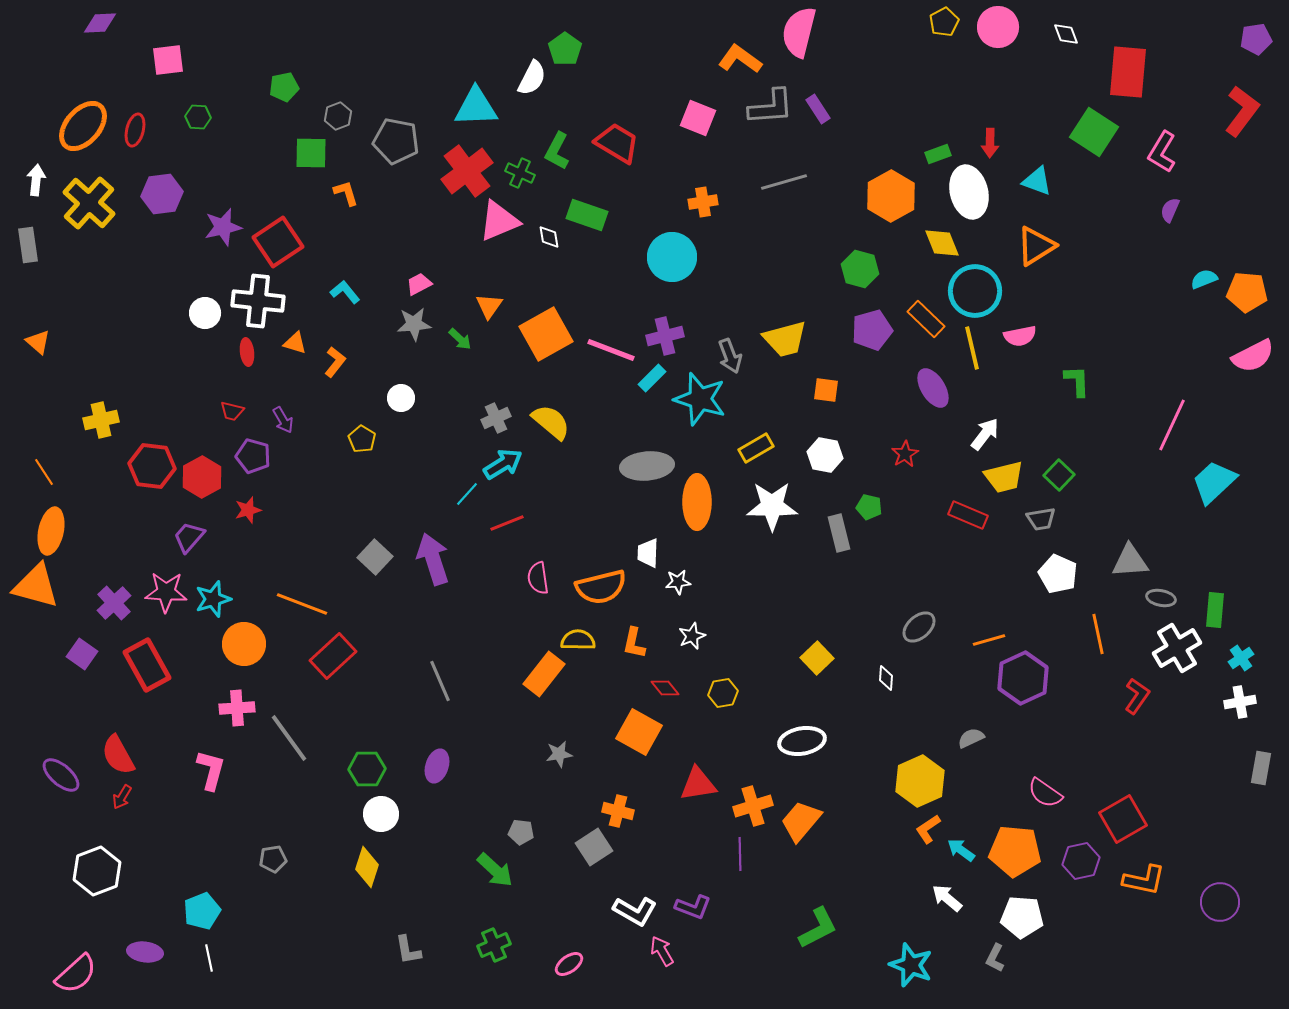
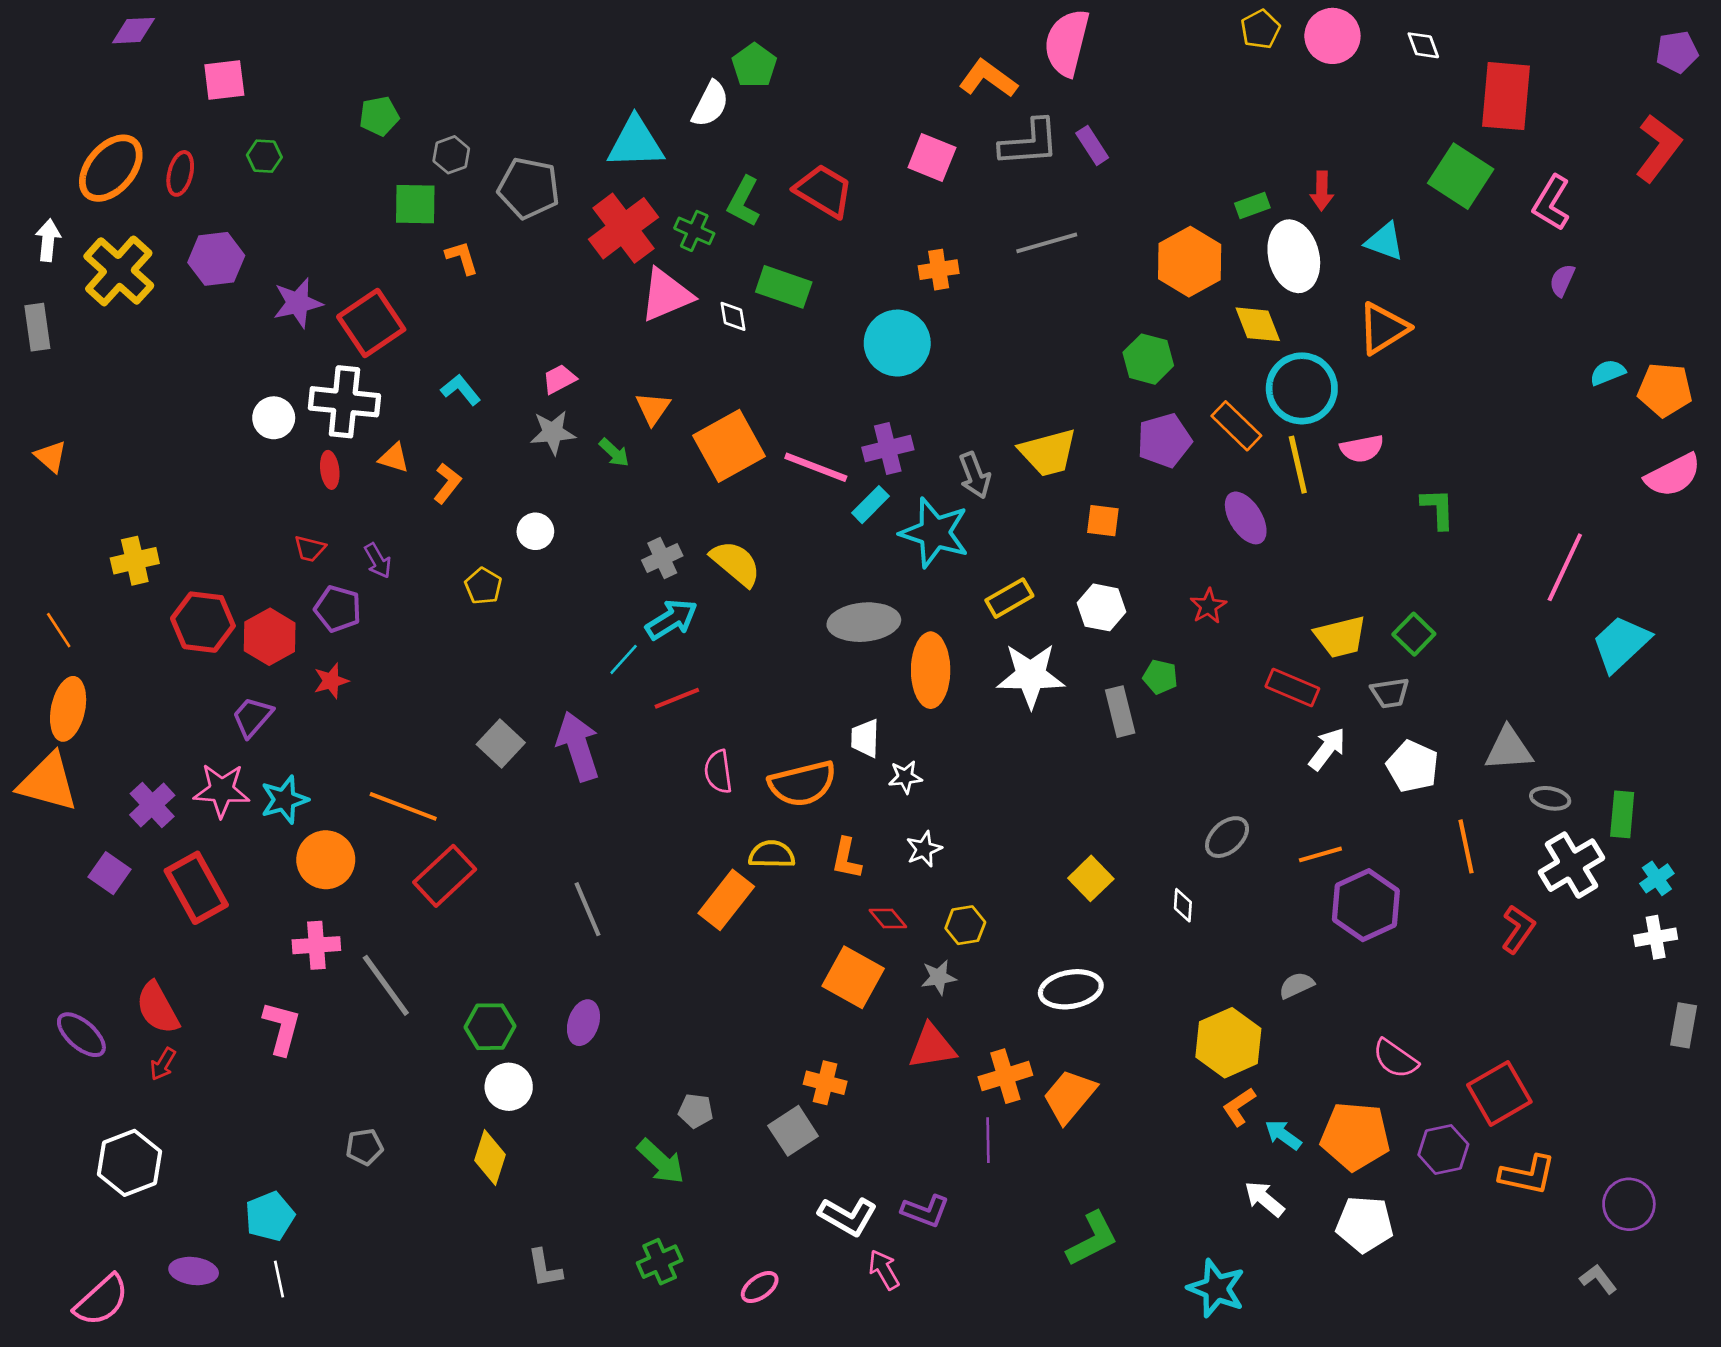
white arrow: (985, 434) -> (1327, 749), moved
gray star: (559, 754) -> (939, 977), moved
gray L-shape: (995, 958) -> (1598, 1279), moved, turned 116

